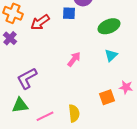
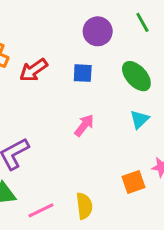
blue square: (69, 13) -> (83, 73), moved
green ellipse: (109, 26) -> (136, 76), turned 70

